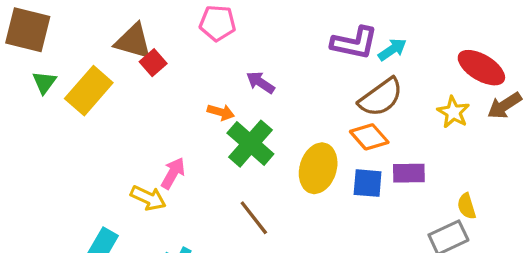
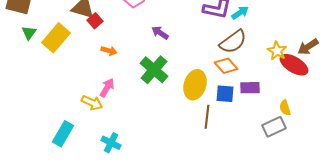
red ellipse: (481, 68) -> (294, 65), moved
orange arrow: (221, 112) -> (109, 51), moved
brown line: (254, 218) -> (207, 117), moved, turned 45

